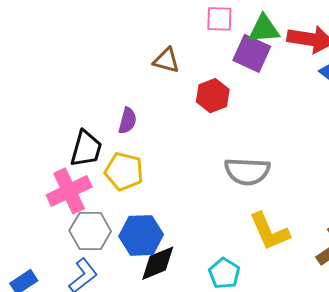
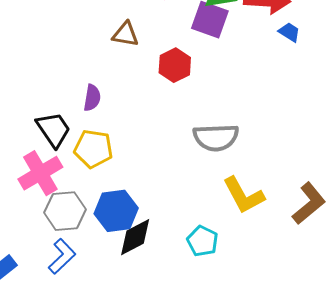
black trapezoid: (86, 149) -> (53, 130), turned -45

